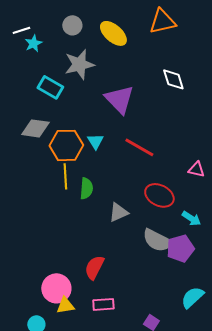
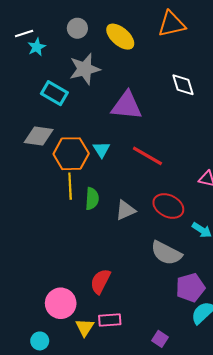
purple triangle: (119, 99) -> (127, 106), turned -40
gray triangle: (118, 212) -> (125, 210), moved
purple pentagon: (180, 248) -> (190, 288), moved
yellow triangle: (65, 305) -> (85, 327), moved, turned -48

